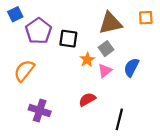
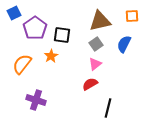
orange star: (87, 60) -> (51, 56), moved
blue semicircle: (131, 67) -> (124, 44), moved
red semicircle: (87, 99) -> (90, 84), moved

